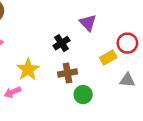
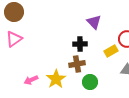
black cross: (62, 43) -> (80, 44), moved, turned 32
yellow star: (28, 69) -> (56, 79), moved

